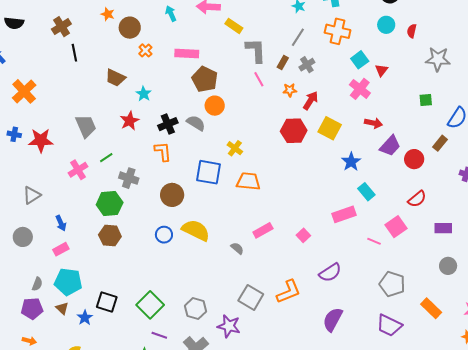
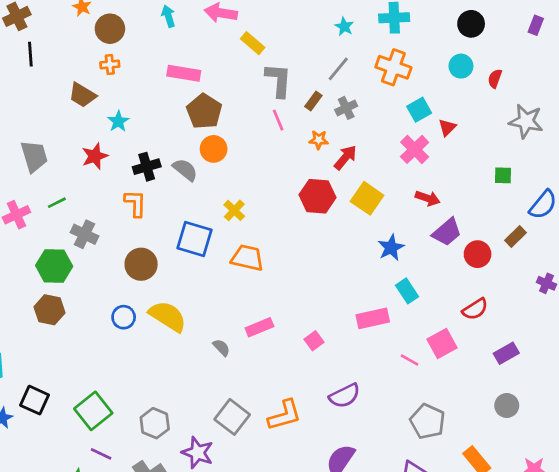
orange cross: (145, 50) -> (110, 65), moved, turned 32
purple rectangle: (443, 228) -> (506, 353), turned -36

